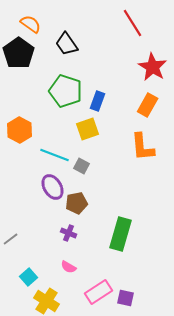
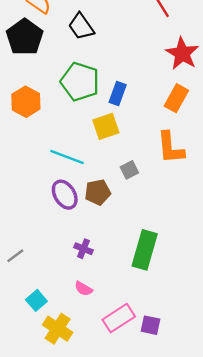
orange hexagon: (20, 130) -> (26, 102), moved
gray square: (82, 166) -> (129, 170), moved, turned 35
brown pentagon: (77, 203) -> (98, 192), moved

